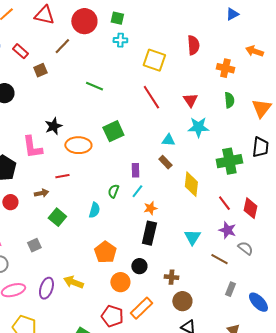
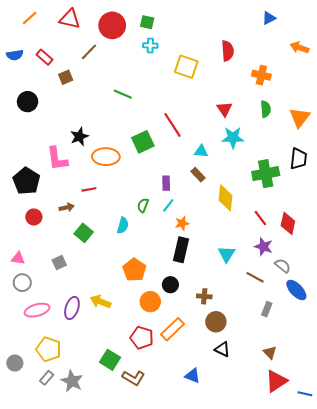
orange arrow: (254, 51) -> (300, 48), moved
red line: (151, 97) -> (173, 125), moved
blue ellipse: (258, 302) -> (296, 290), moved

